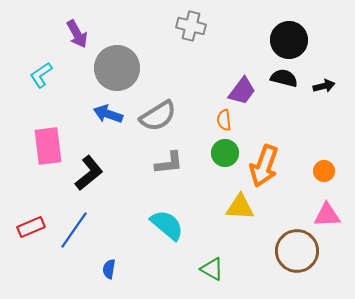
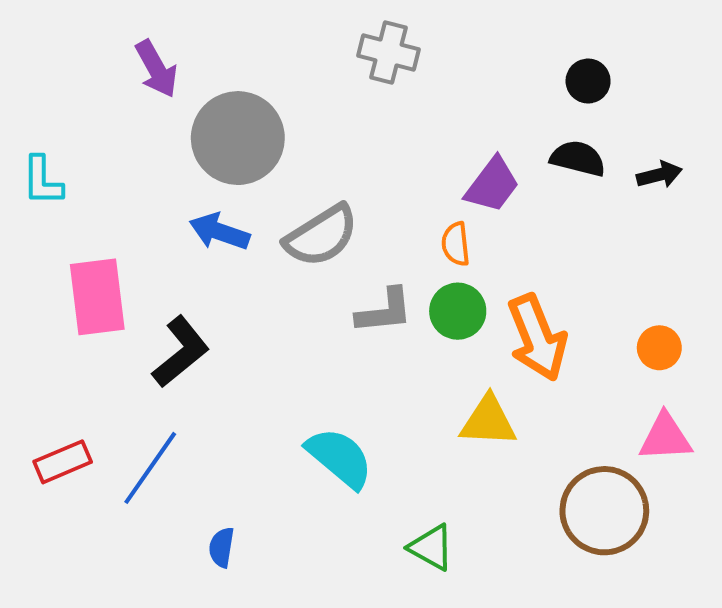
black circle: (289, 40) -> (588, 81), size x0.6
cyan L-shape: (41, 75) -> (42, 181), moved, turned -56
gray L-shape: (169, 163) -> (384, 311), moved
orange arrow: (264, 166) -> (537, 338), turned -42

